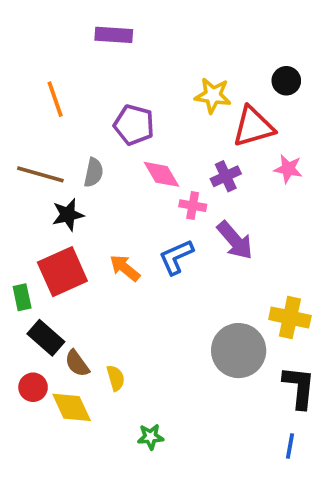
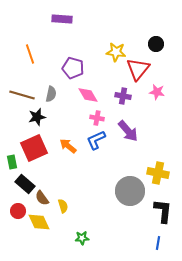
red triangle: (253, 127) -> (138, 69), turned -35
purple cross: (226, 176) -> (123, 96), turned 35
pink cross: (193, 206) -> (97, 118), moved

